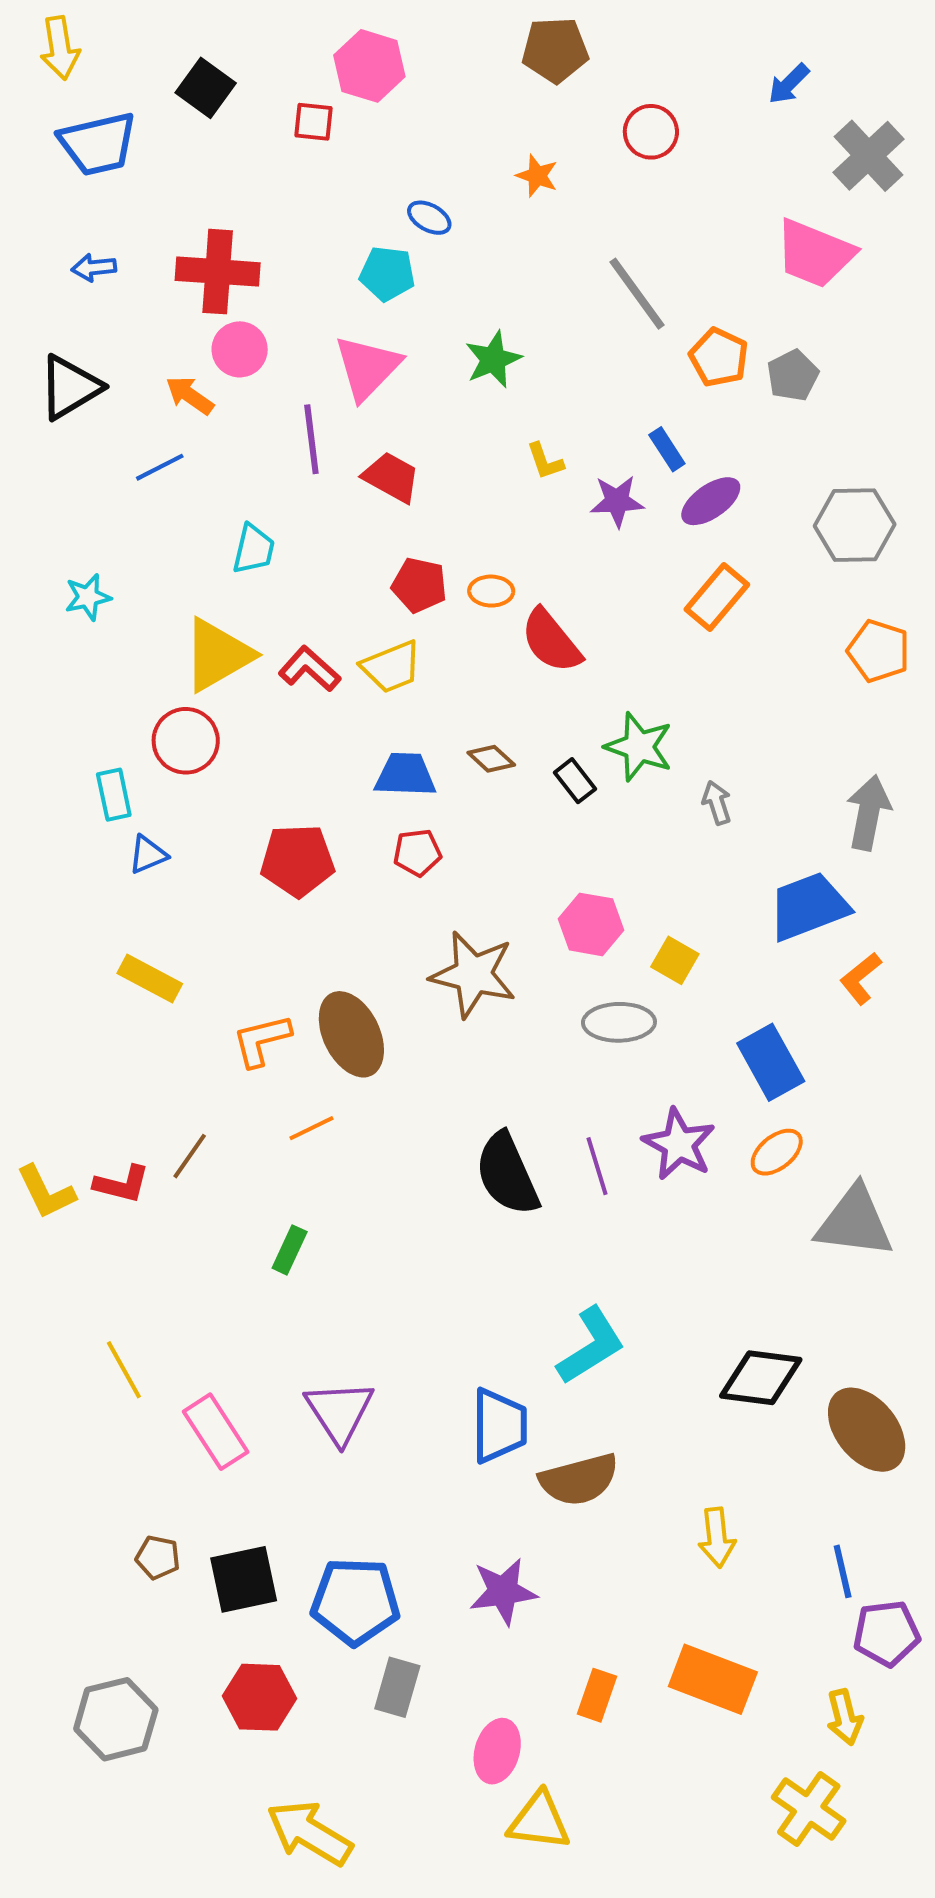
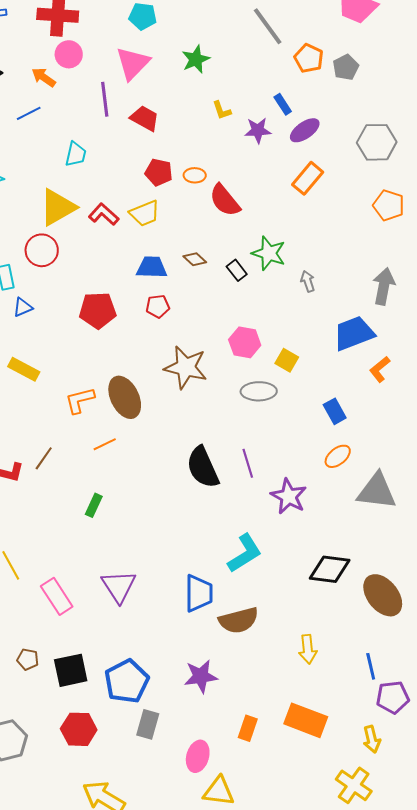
blue rectangle: (771, 1062) -> (335, 411), size x0.7
purple star: (679, 1144) -> (289, 496), moved
blue pentagon: (355, 1601) -> (127, 681), turned -30

